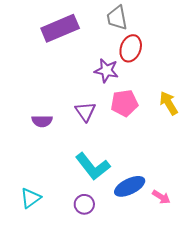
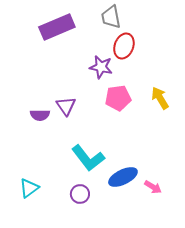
purple triangle: (85, 112) -> (66, 106), moved

